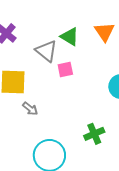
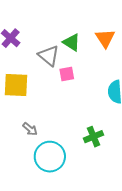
gray arrow: (30, 109) -> (30, 129), moved

